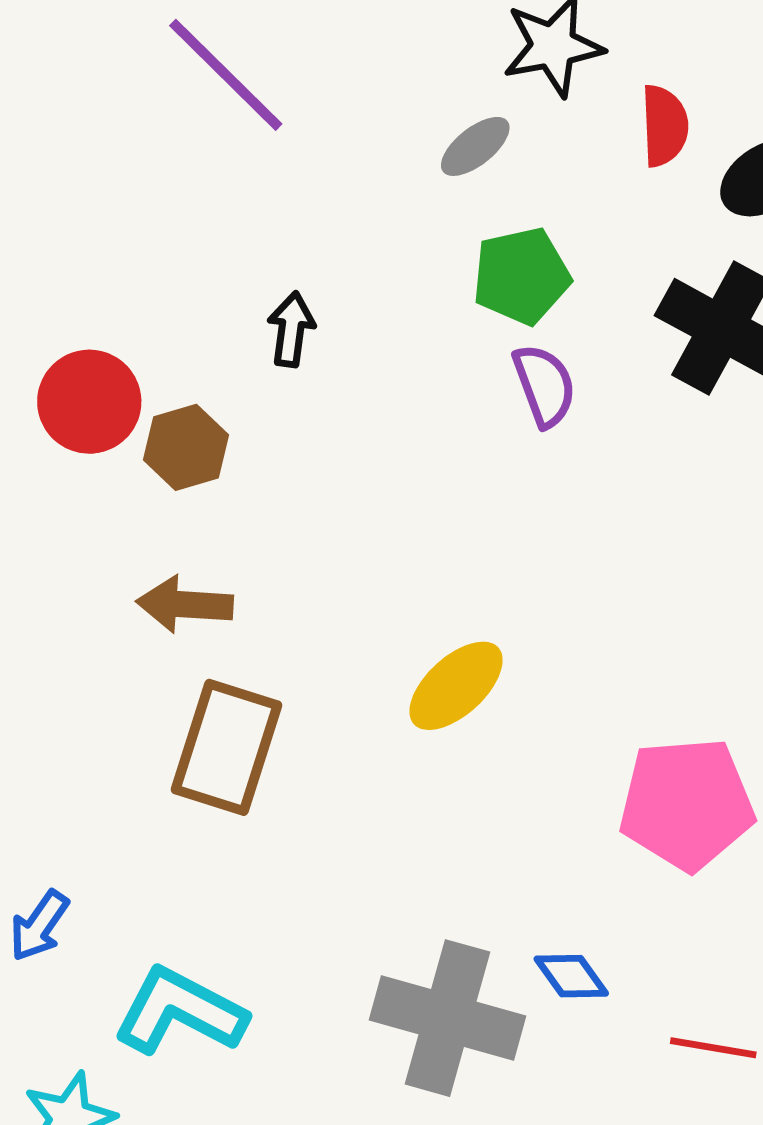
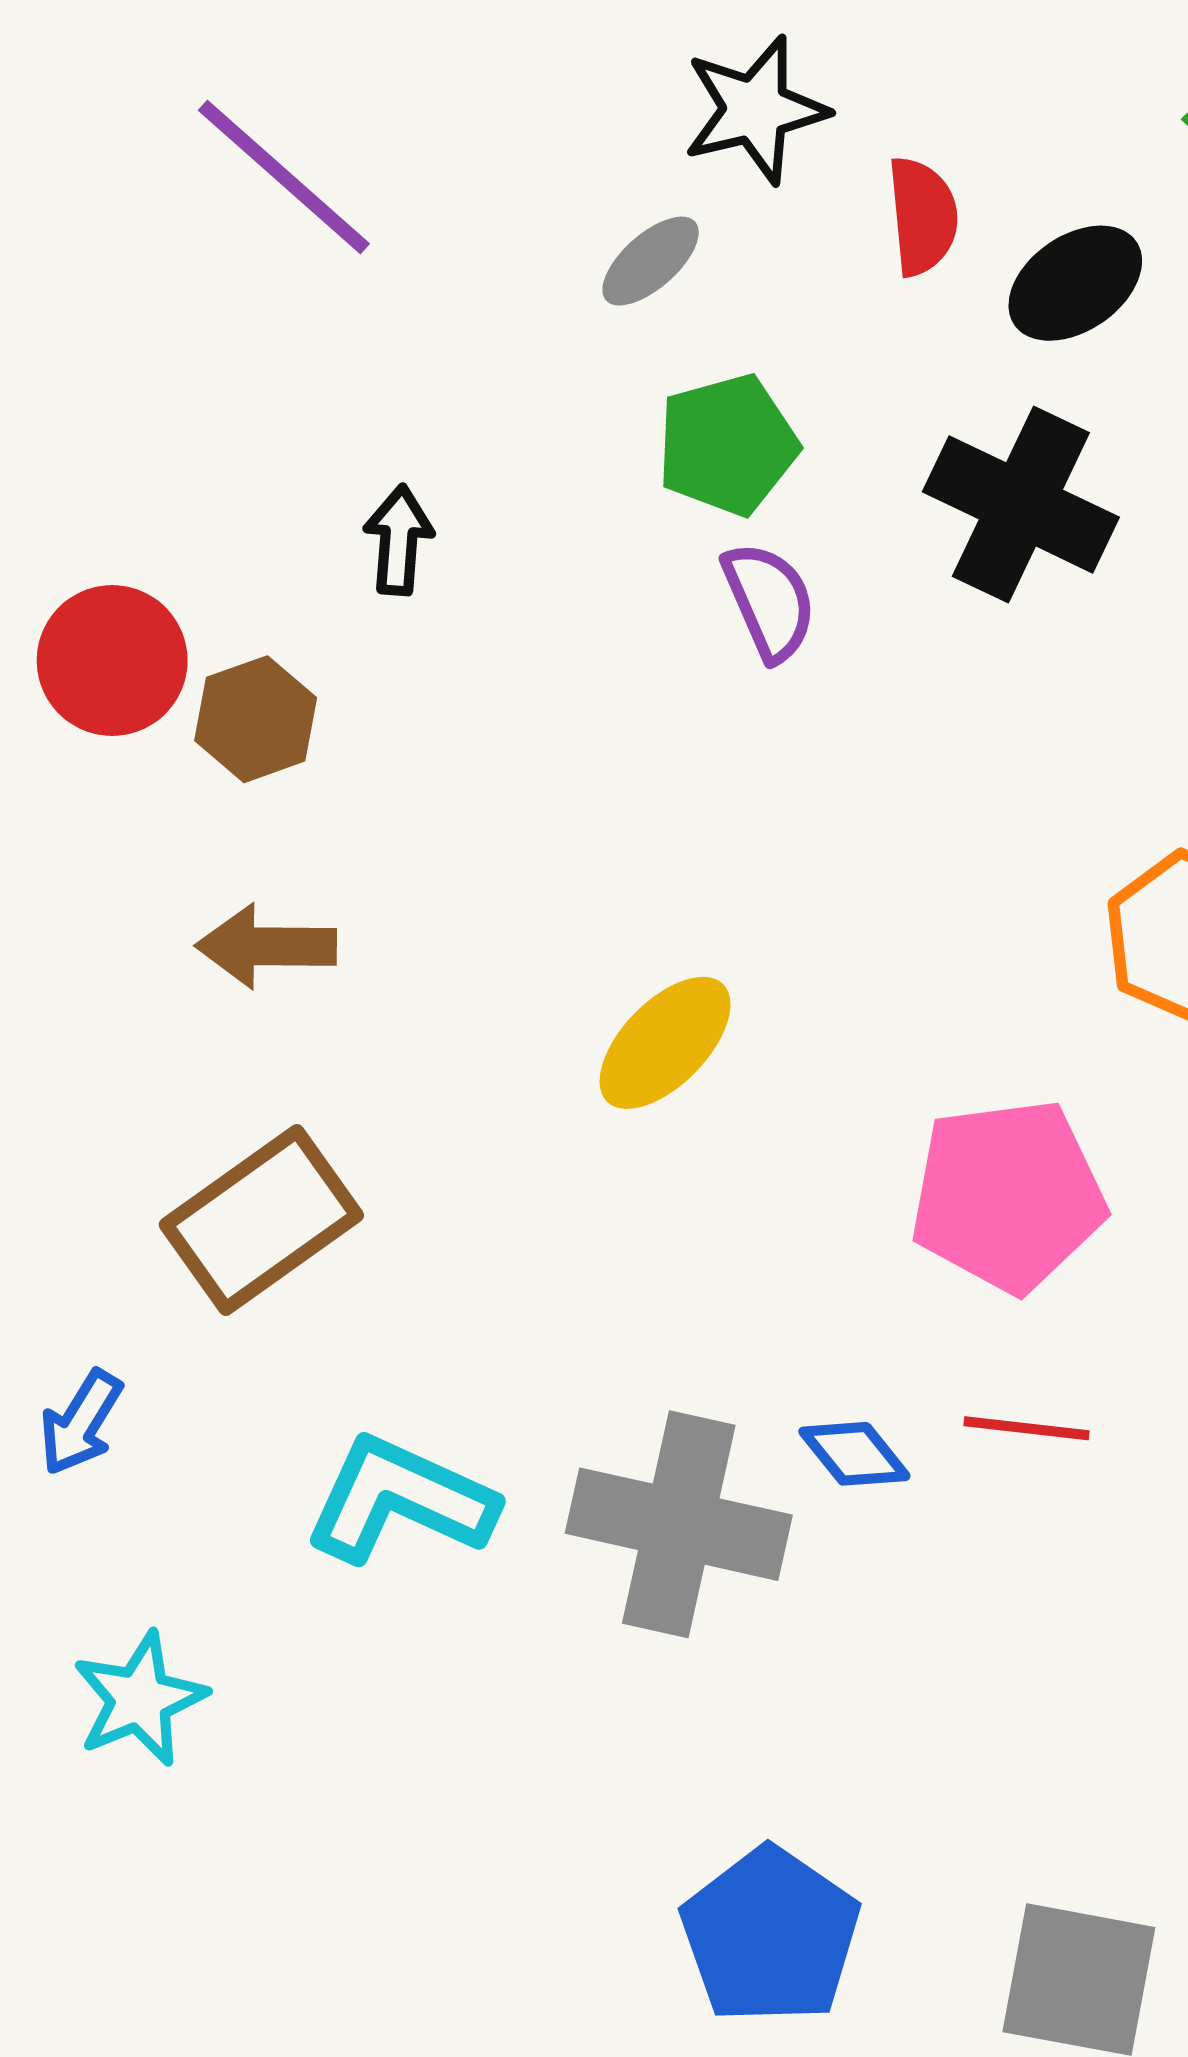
brown rectangle: (227, 747) -> (261, 1220), moved, turned 40
cyan L-shape: (180, 1011) -> (400, 1500), moved
red line: (713, 1048) -> (1027, 1428), moved

